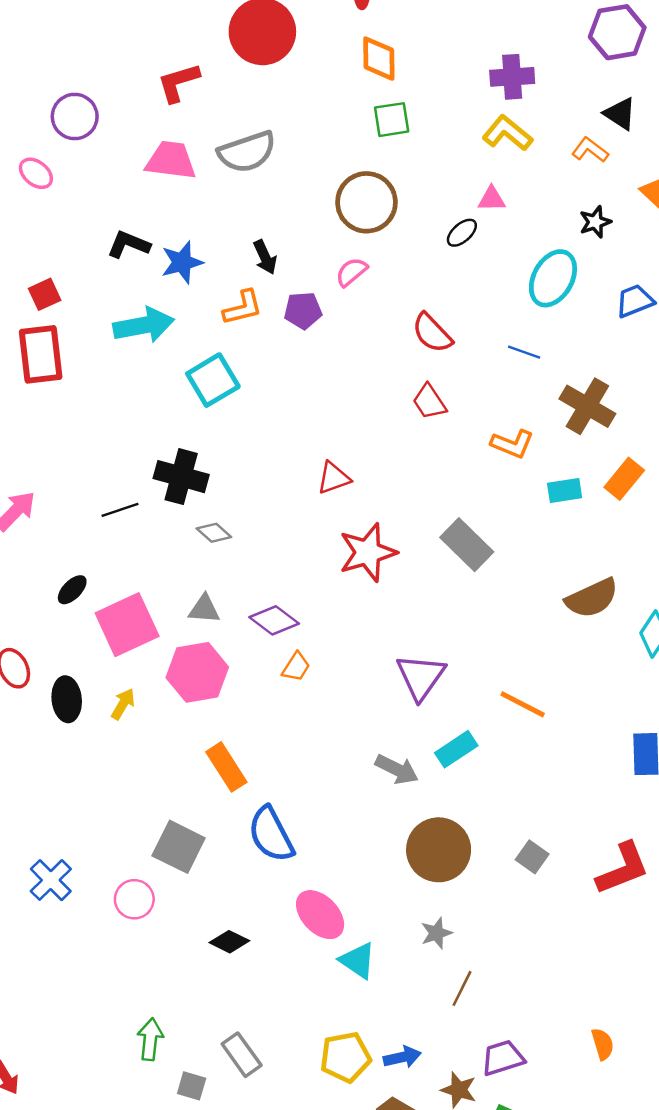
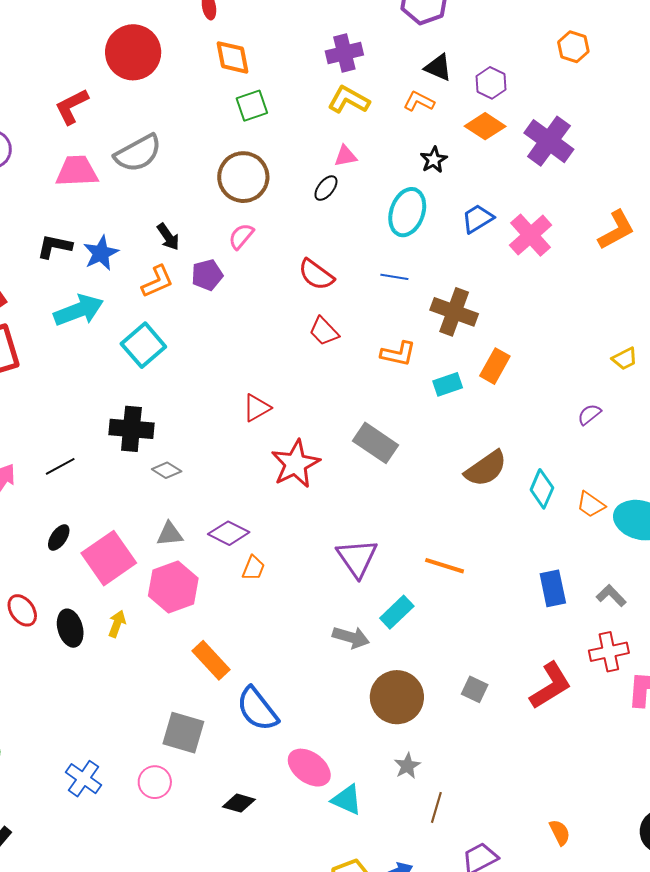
black line: (120, 510) -> (60, 466), moved

